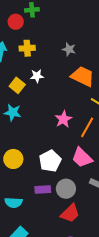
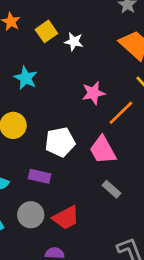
white star: (37, 76) -> (74, 42), moved
cyan star: (13, 112) -> (26, 78), moved
gray circle: (66, 189) -> (31, 215), moved

